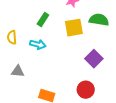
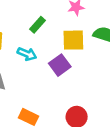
purple square: (94, 59) -> (60, 65), moved

